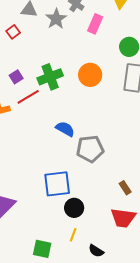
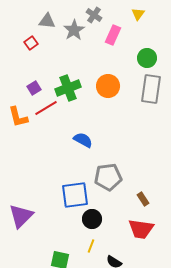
gray pentagon: (90, 149) -> (108, 177), moved

